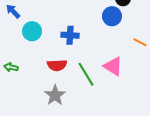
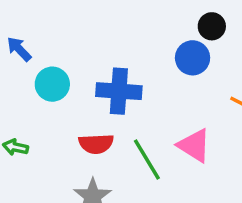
blue cross: (70, 35) -> (119, 91), size x1.4

